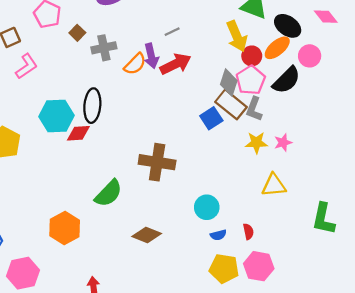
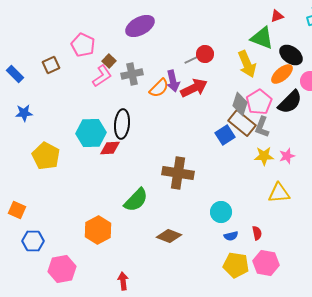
red circle: (252, 56) -> (205, 54), moved
pink L-shape: (26, 66) -> (102, 76), moved

